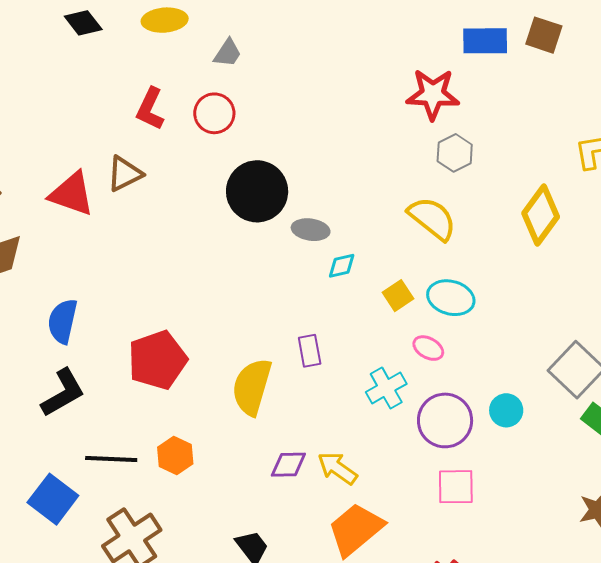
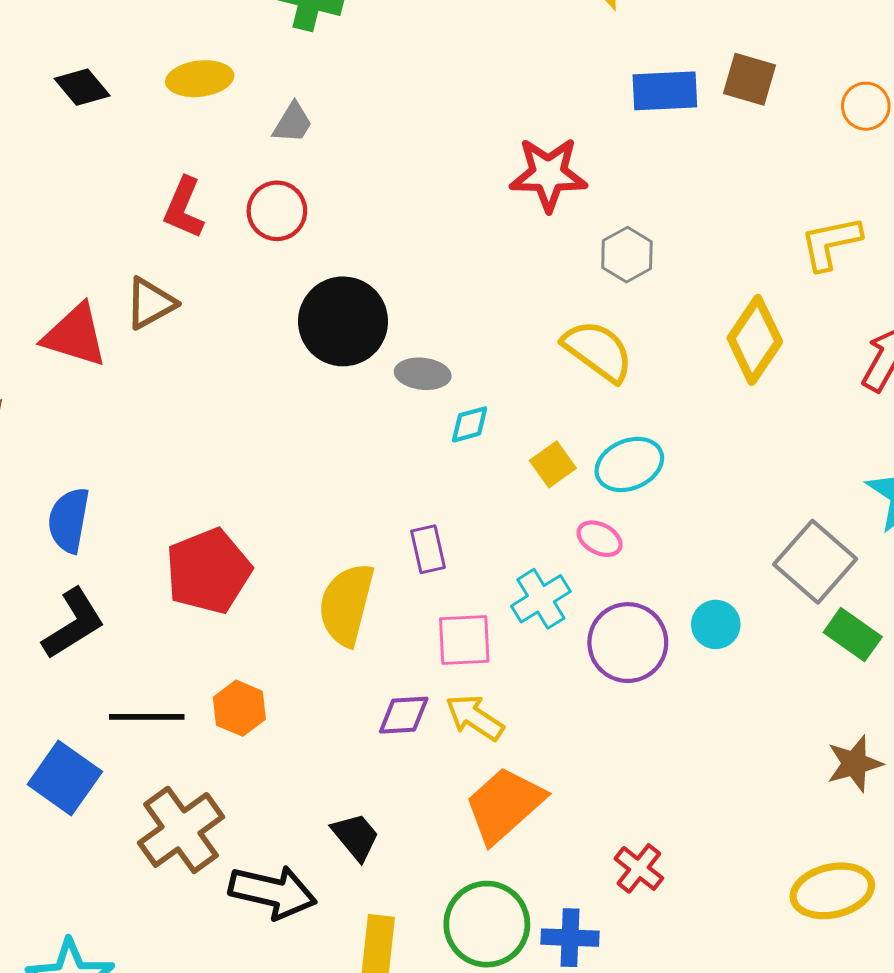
red star: (433, 94) -> (548, 174), moved
cyan ellipse: (451, 298) -> (629, 464), turned -36
pink square: (456, 487) -> (464, 640), moved

